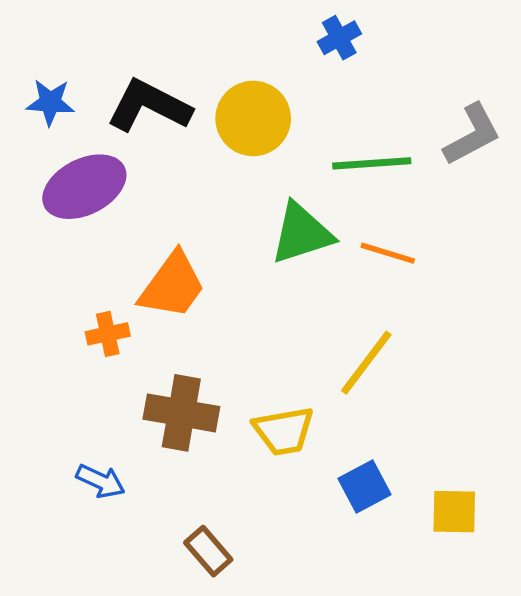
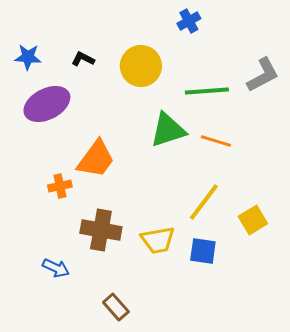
black L-shape: (149, 106) -> (83, 59), size x0.5
blue square: (364, 487) -> (203, 251), moved, turned 36
yellow square: (454, 512) -> (253, 220), moved, turned -32

